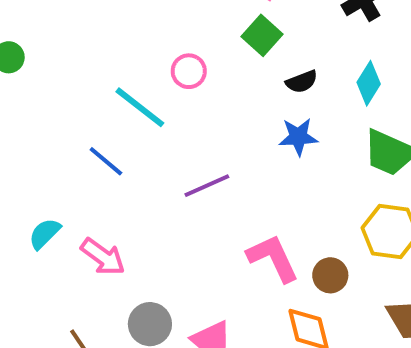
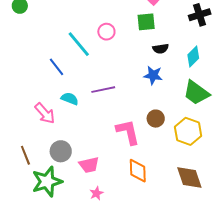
green square: (262, 35) -> (146, 22), turned 30
cyan semicircle: (45, 234) -> (70, 99), moved, turned 54
brown circle: (330, 275) -> (156, 119), moved

